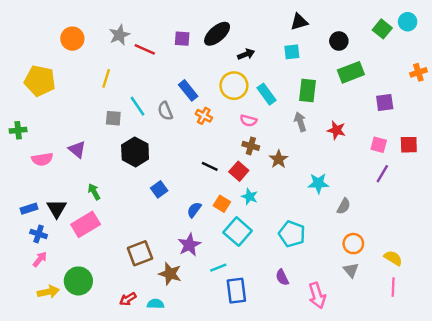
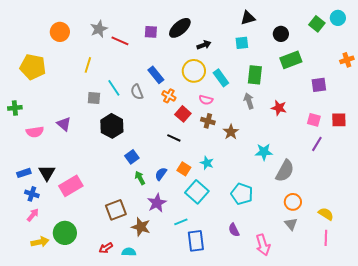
red square: (239, 171) -> (183, 114), moved
green arrow: (94, 192) -> (140, 178), moved
gray semicircle: (344, 206) -> (285, 171), size x1.6

